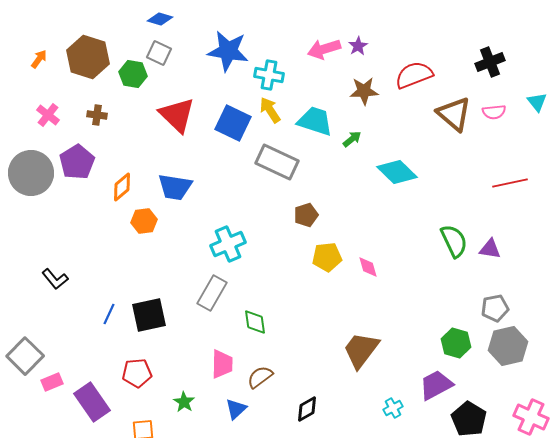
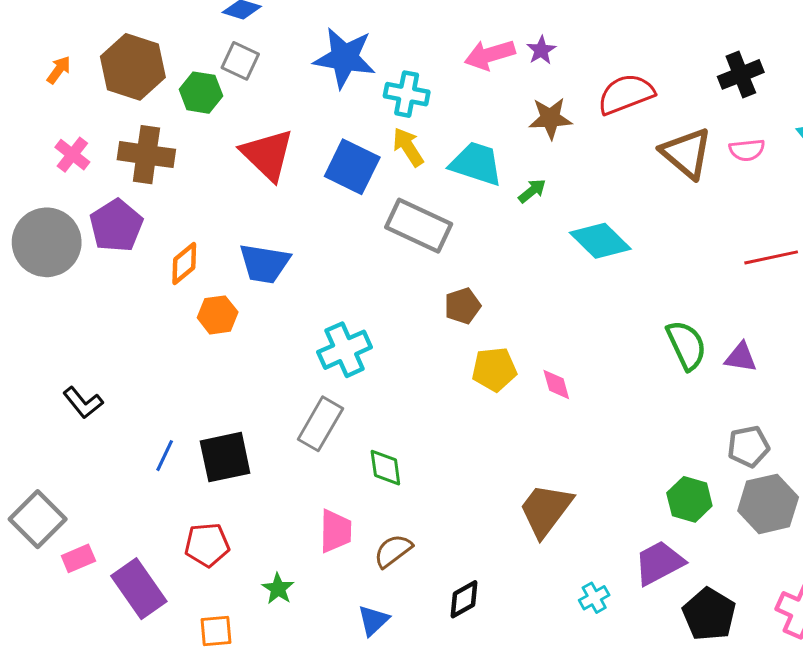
brown cross: (97, 115) -> (146, 155), size x1.8
blue triangle: (236, 409) -> (373, 620), moved

